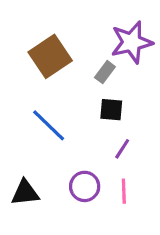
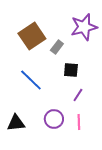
gray rectangle: (105, 72) -> (57, 47), moved

